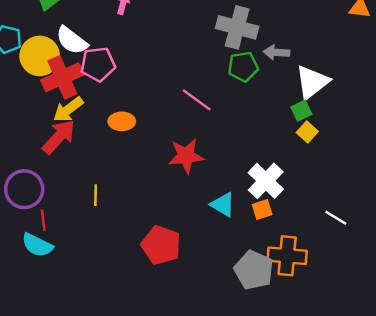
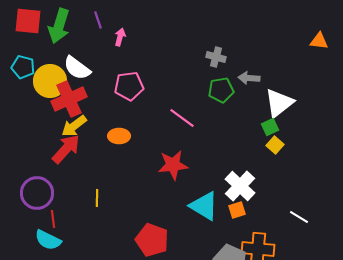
gray cross: (237, 27) -> (216, 57), size x0.6
pink pentagon: (98, 64) -> (129, 86), moved
cyan triangle: (223, 205) -> (204, 206), size x1.4

